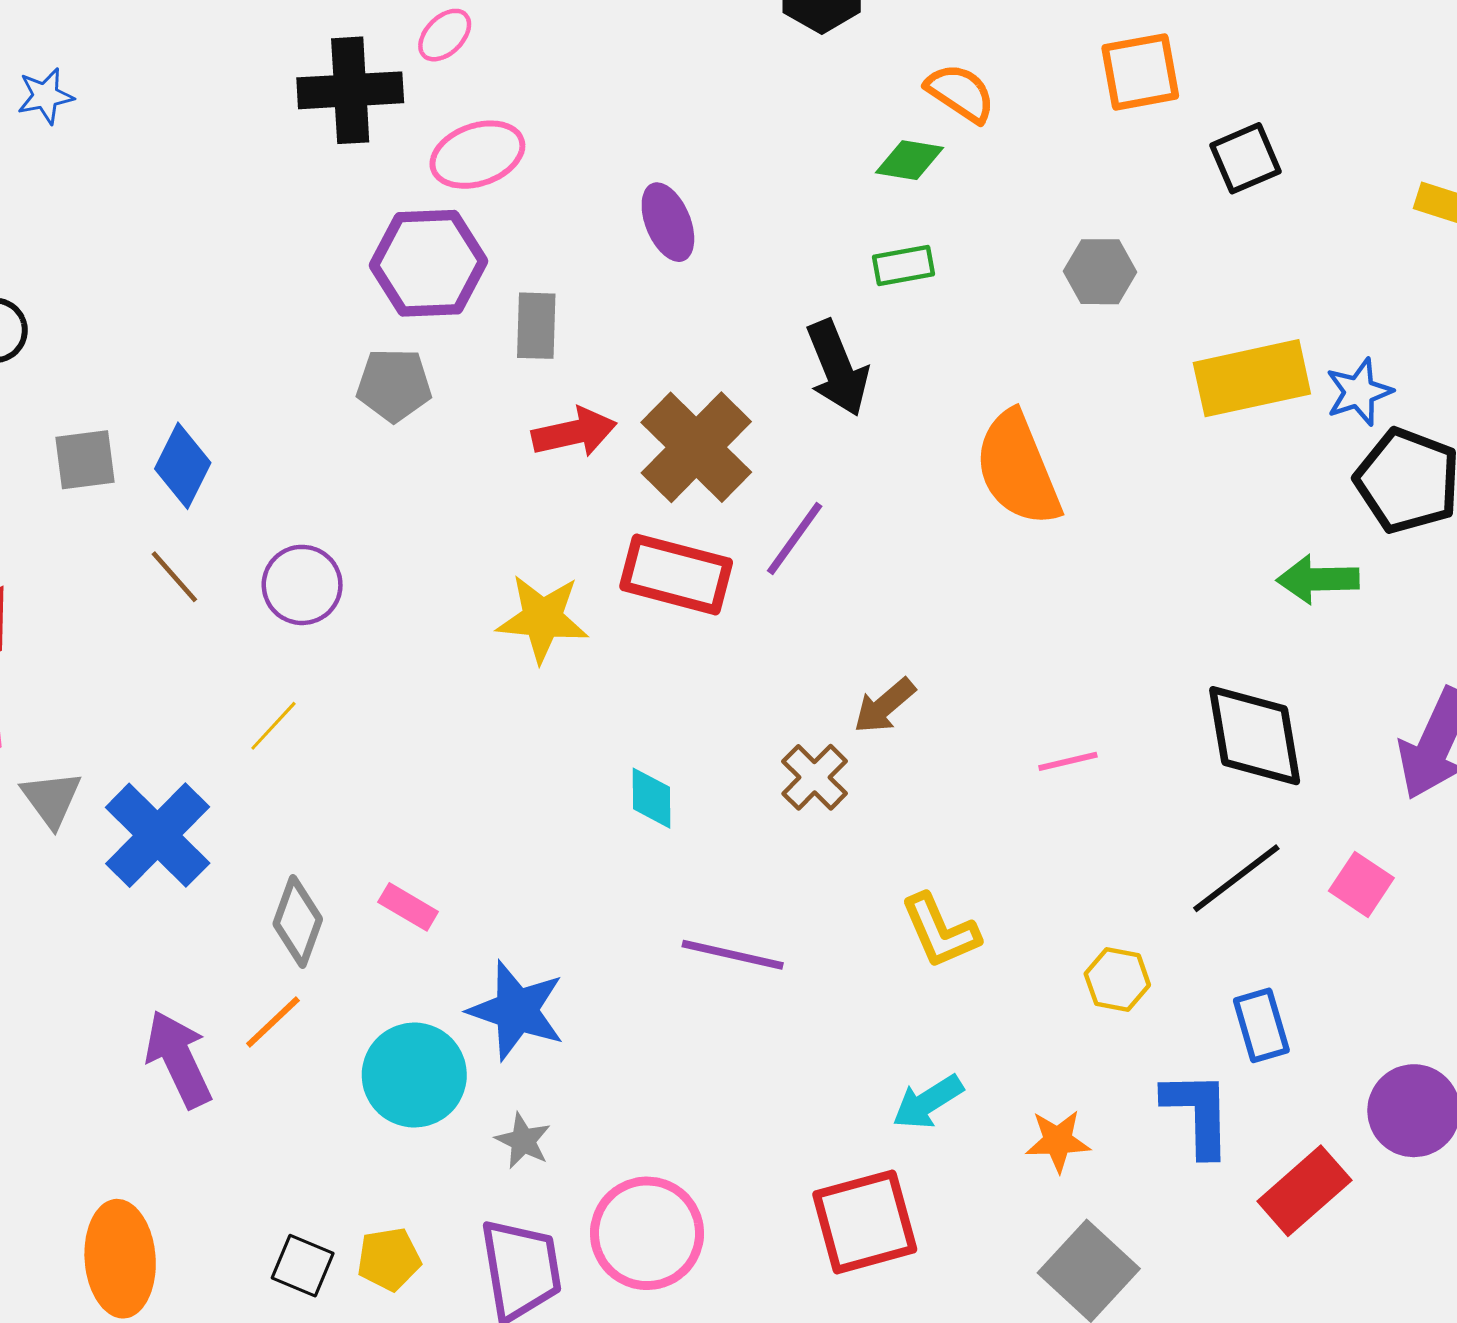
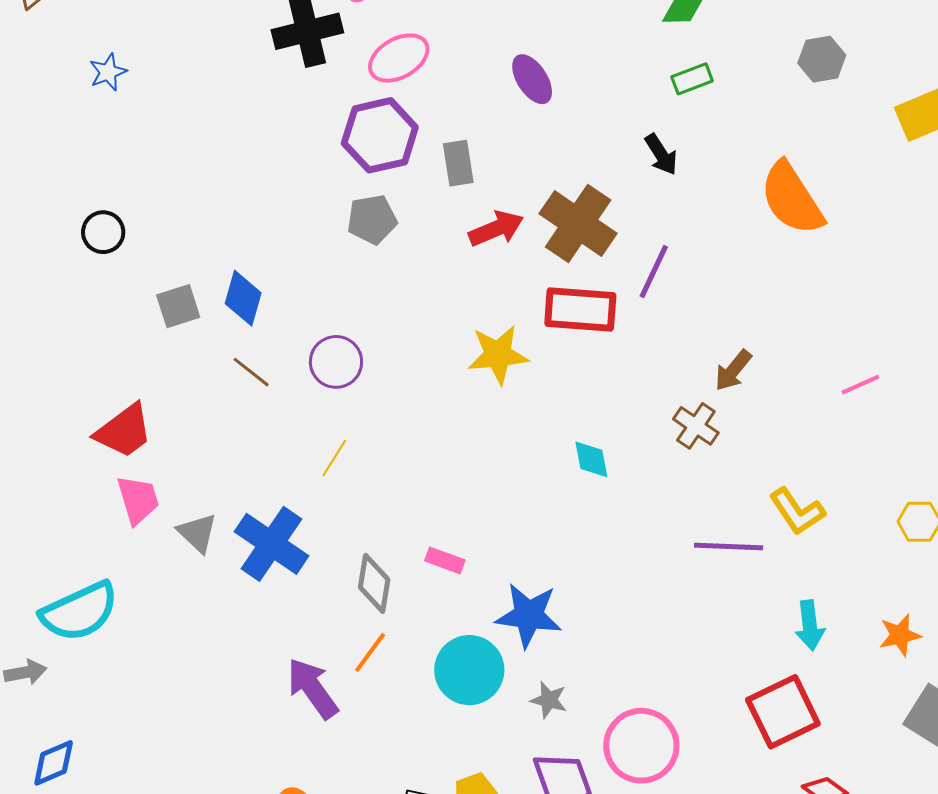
black arrow: (837, 368) -> (661, 154), size x0.7
purple line: (733, 955) -> (729, 546), moved
cyan arrow: (928, 1102) -> (810, 625), turned -54

